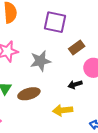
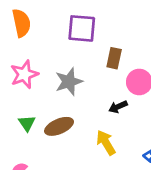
brown rectangle: (77, 48) -> (114, 58), turned -35
yellow arrow: (63, 110) -> (106, 143), turned 72

